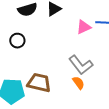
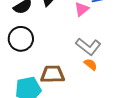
black circle: (17, 41) -> (21, 39), size x1.6

